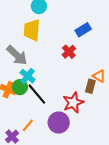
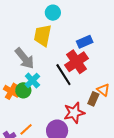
blue rectangle: (83, 30) -> (85, 42), moved
red cross: (69, 52) -> (77, 62), size x1.6
black line: (37, 94) -> (63, 75), moved

